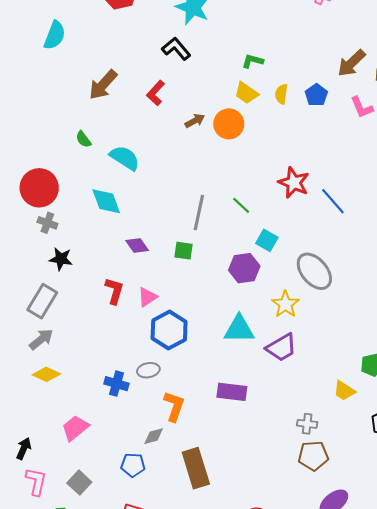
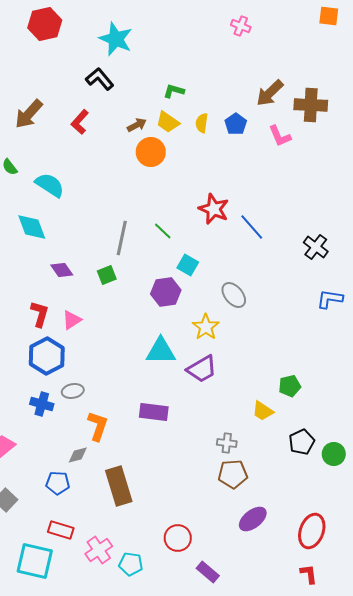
brown arrow: (195, 121) -> (137, 125), moved
green square: (183, 251) -> (107, 275), turned -30
gray ellipse: (314, 271) -> (234, 295), size x0.7
blue hexagon: (169, 330) -> (47, 356), moved

